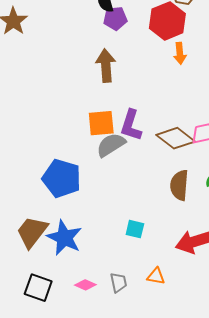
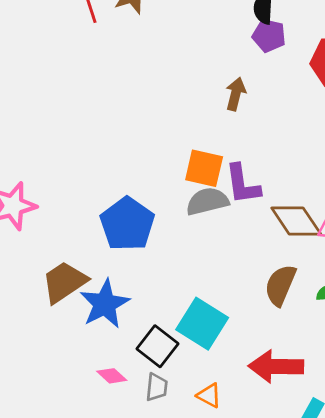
brown arrow: (106, 66) -> (236, 94), size x0.7
purple L-shape: (131, 125) -> (243, 184), turned -44
cyan square: (135, 229) -> (202, 324), size x1.8
black square: (38, 288) -> (157, 346), moved

